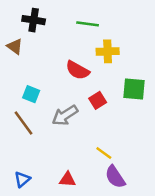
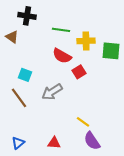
green line: (88, 24) -> (61, 30), moved
green square: (134, 89) -> (111, 51), moved
red square: (98, 100) -> (79, 72), moved

